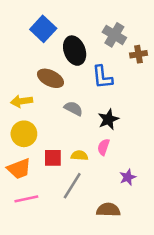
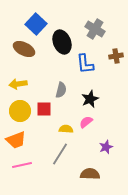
brown cross: (139, 54) -> (116, 56), moved
brown ellipse: (50, 78) -> (24, 49), moved
gray semicircle: (73, 108) -> (61, 90), turned 77
pink semicircle: (104, 147) -> (86, 122), turned 32
red square: (53, 158) -> (44, 109), moved

